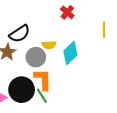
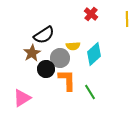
yellow line: (104, 30) -> (127, 19), moved
black circle: (22, 90) -> (46, 69), moved, size x0.7
green line: (42, 96) -> (90, 92), moved

